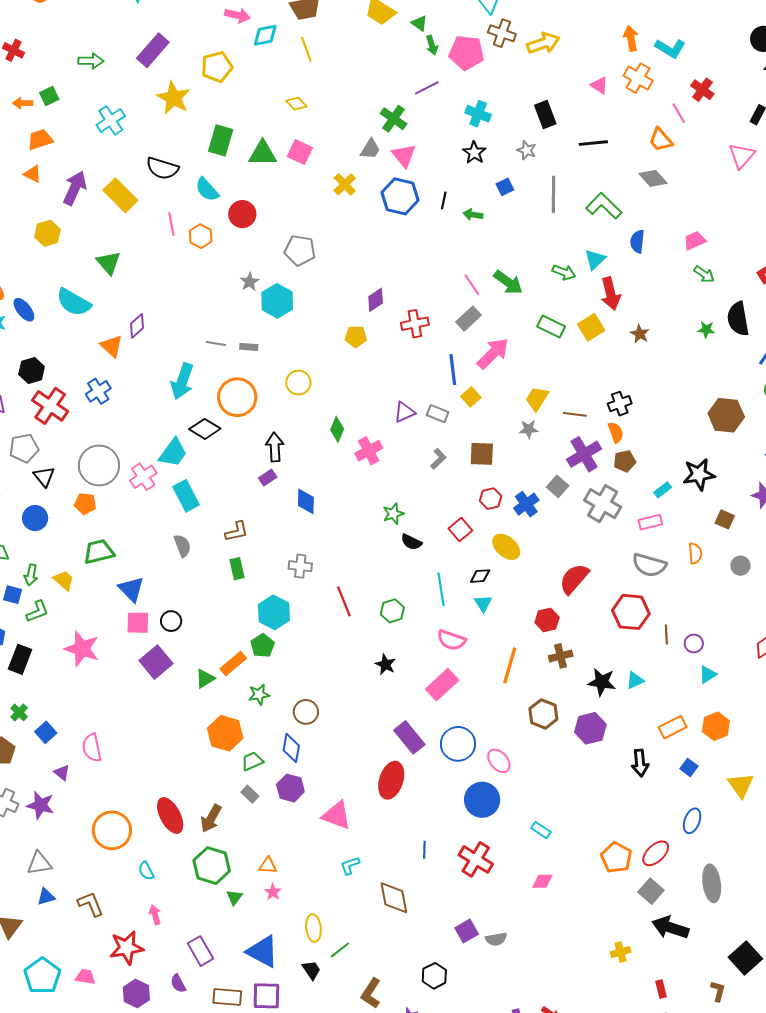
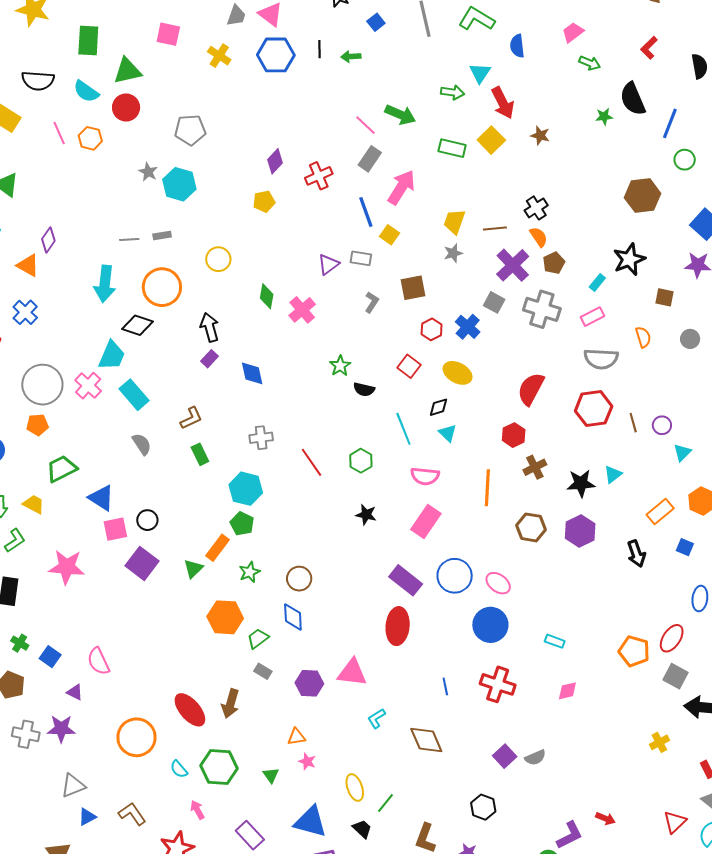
green triangle: (263, 153) -> (127, 71), moved
purple hexagon: (290, 788) -> (309, 683), moved
green hexagon: (212, 866) -> (219, 767), moved

